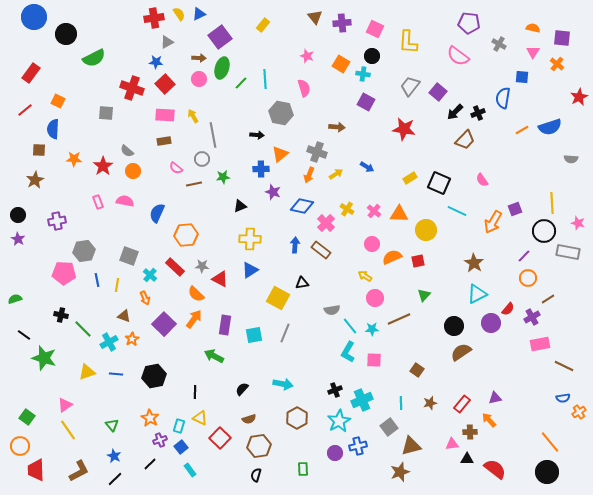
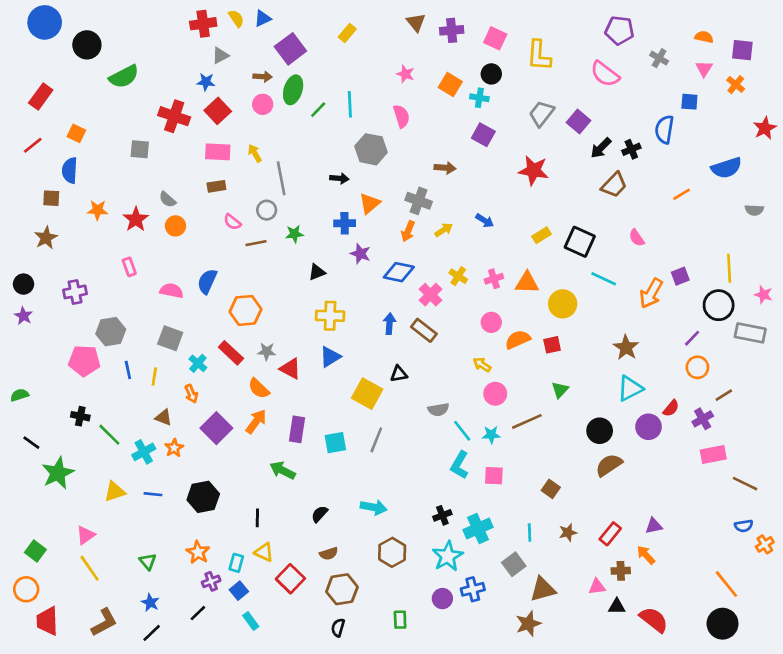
orange line: (522, 130) -> (682, 194), moved
pink semicircle: (125, 201) -> (171, 291), moved
pink cross: (374, 211) -> (494, 279), turned 32
green star: (44, 358) -> (58, 473), turned 30

